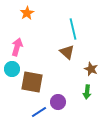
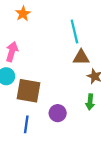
brown triangle: (67, 52) -> (81, 57), moved, turned -42
blue line: (39, 112) -> (26, 124), moved, turned -49

